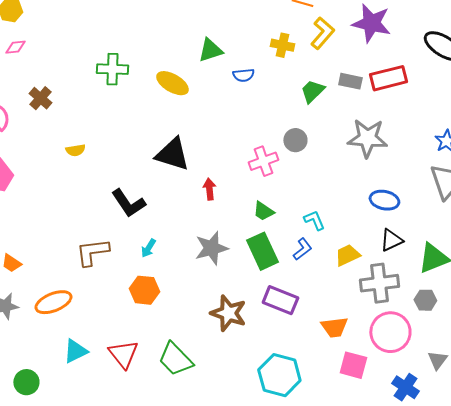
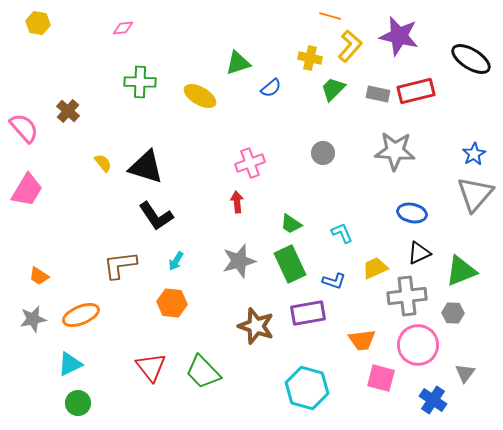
pink diamond: (15, 47) -> (123, 28), moved
blue semicircle: (243, 75) -> (271, 88), turned -35
green trapezoid: (312, 91) -> (333, 89), moved
yellow semicircle: (75, 150) -> (103, 163), turned -120
black triangle: (172, 154) -> (146, 167), moved
pink cross: (263, 161) -> (250, 163), moved
blue L-shape: (302, 249) -> (334, 281), moved, turned 55
purple rectangle: (280, 300) -> (308, 313), turned -32
cyan triangle: (75, 351) -> (70, 364), moved
green circle: (26, 382) -> (78, 403), moved

